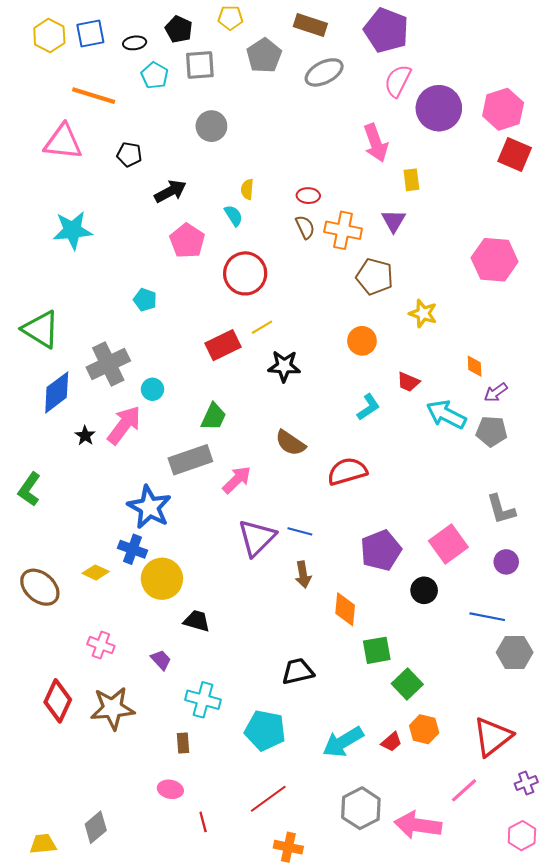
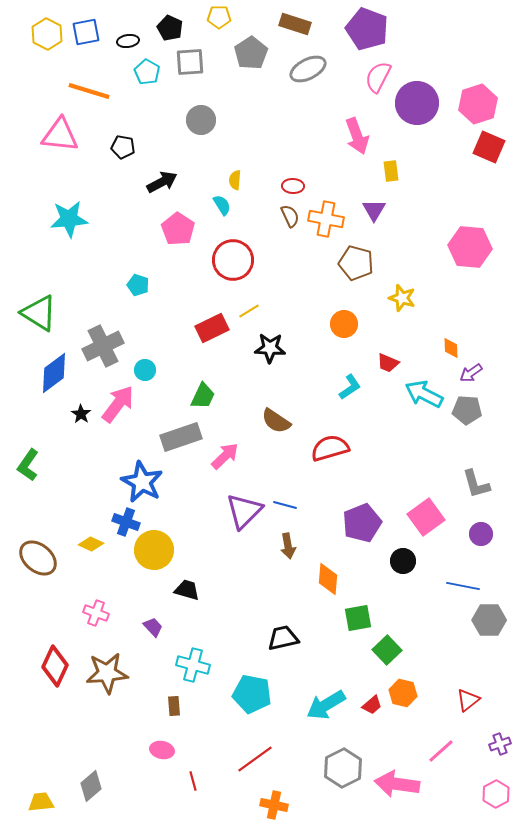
red triangle: (493, 737) -> (468, 700), size x0.6

